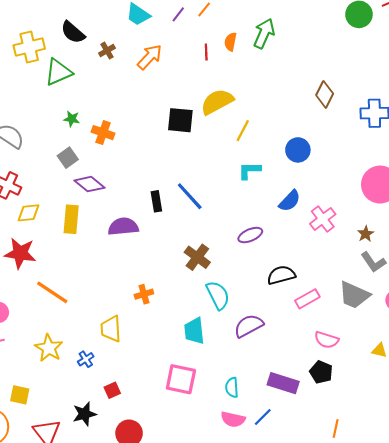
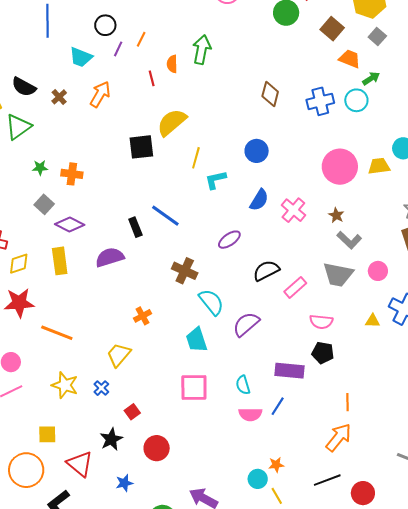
yellow line: (243, 131) -> (196, 158), moved
yellow trapezoid: (111, 329) -> (119, 355), turned 56

